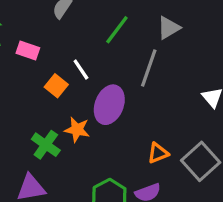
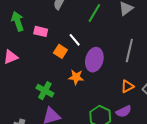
gray line: (149, 68) -> (129, 51), moved
green cross: (46, 145) -> (45, 91), moved

